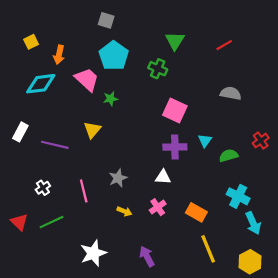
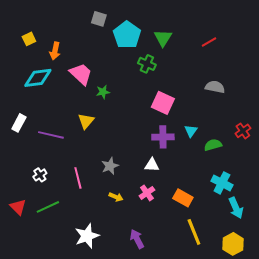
cyan pentagon: (114, 56) -> (127, 35), moved

